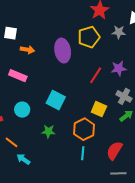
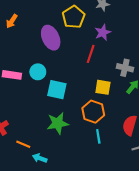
orange arrow: (27, 50) -> (12, 21), moved, turned 128
purple star: (119, 68) -> (103, 32), moved
cyan circle: (22, 110) -> (38, 72), moved
green star: (48, 131) -> (58, 123), size x1.5

